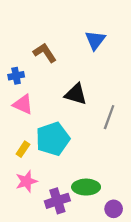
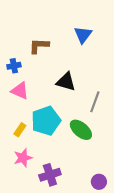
brown L-shape: (45, 53) -> (39, 46), turned -55
green ellipse: (86, 187) -> (81, 130), moved, turned 40

